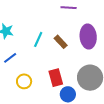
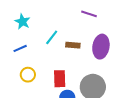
brown rectangle: (61, 42) -> (73, 45), turned -56

